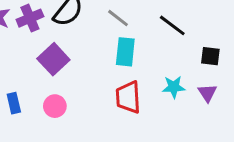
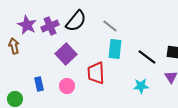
black line: (172, 25) -> (147, 57), moved
cyan star: (174, 87) -> (141, 86), moved
red trapezoid: (128, 97) -> (96, 73), moved

